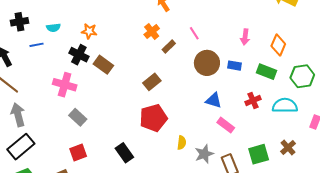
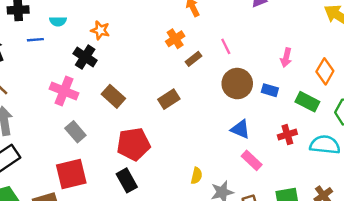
brown rectangle: (103, 65) -> (113, 96), moved
red pentagon: (153, 118) -> (133, 144), moved
red square: (78, 153) -> (71, 174), size x1.5

